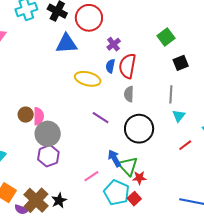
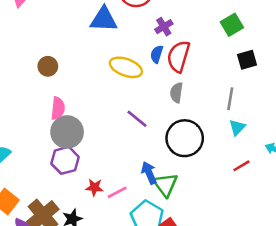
brown circle: (26, 115) -> (48, 66), moved
red star: (139, 178) -> (94, 187), moved

